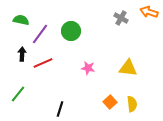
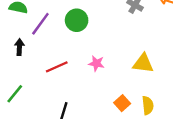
red line: (43, 63) -> (57, 67), moved

